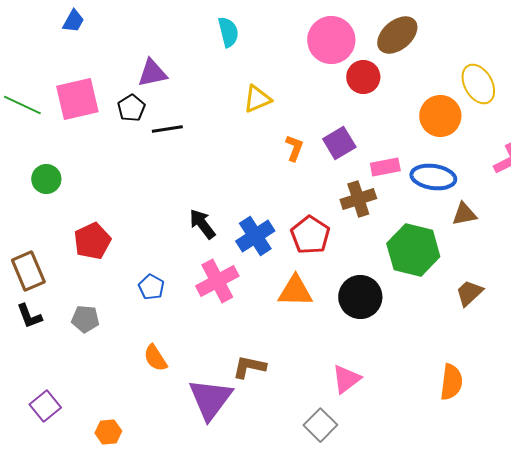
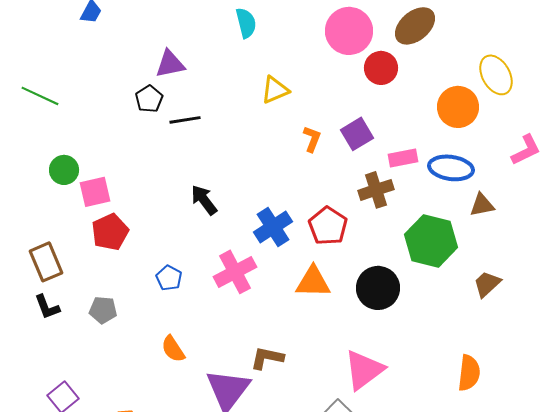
pink square: (77, 99) -> (95, 192), moved, size x0.7
black arrow: (202, 224) -> (204, 200), moved
pink triangle: (346, 379) -> (364, 370), size x1.4

